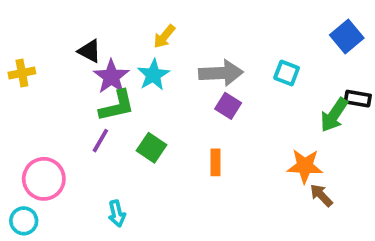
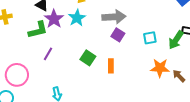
cyan square: (287, 73) -> (150, 38), moved, turned -32
green L-shape: (117, 106) -> (38, 30), moved
green square: (152, 148) -> (88, 58), moved
brown arrow: (321, 195) -> (179, 76), moved

